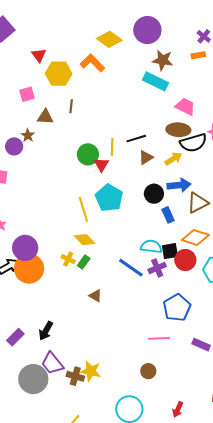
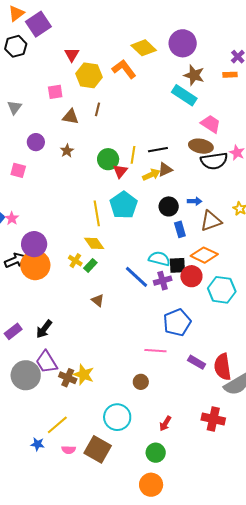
brown star: (28, 135) -> (67, 151), moved
yellow arrow: (173, 159) -> (151, 175), moved
blue arrow: (179, 185) -> (195, 201), size x0.6

